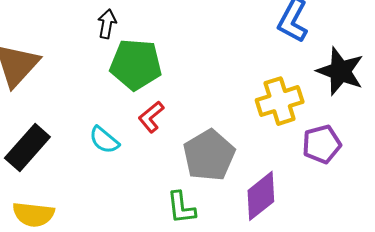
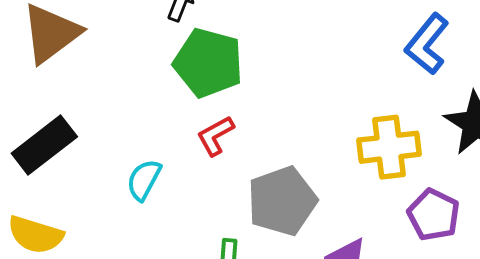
cyan semicircle: (104, 140) -> (144, 180), moved, turned 68
purple pentagon: (322, 144) -> (434, 215), turned 30

